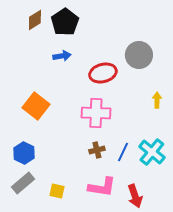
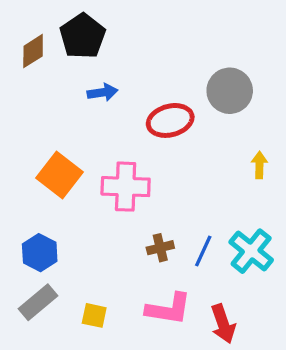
brown diamond: (35, 20) -> (33, 51), moved
black pentagon: (65, 22) -> (83, 36), moved
pink cross: (96, 113) -> (126, 187), moved

